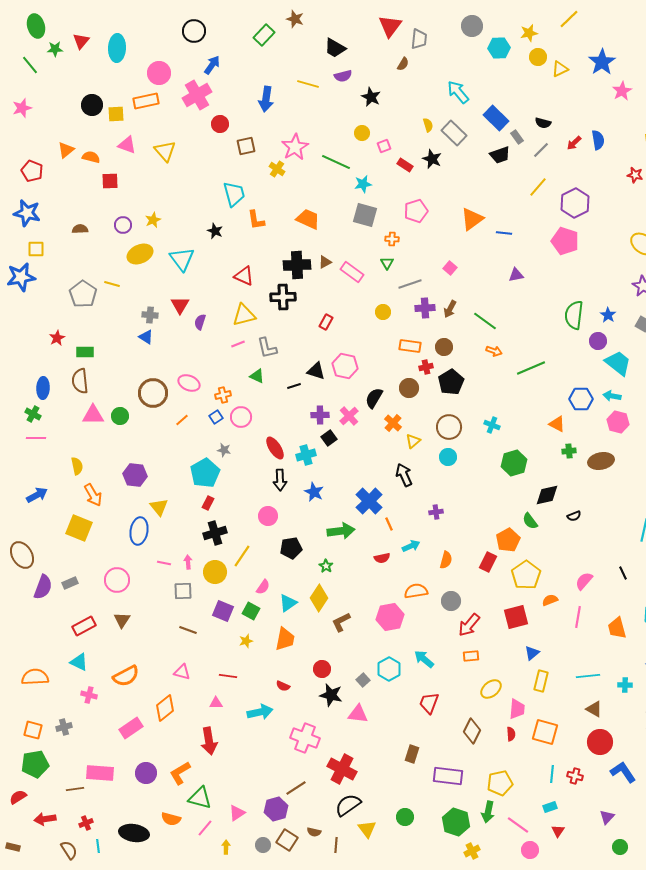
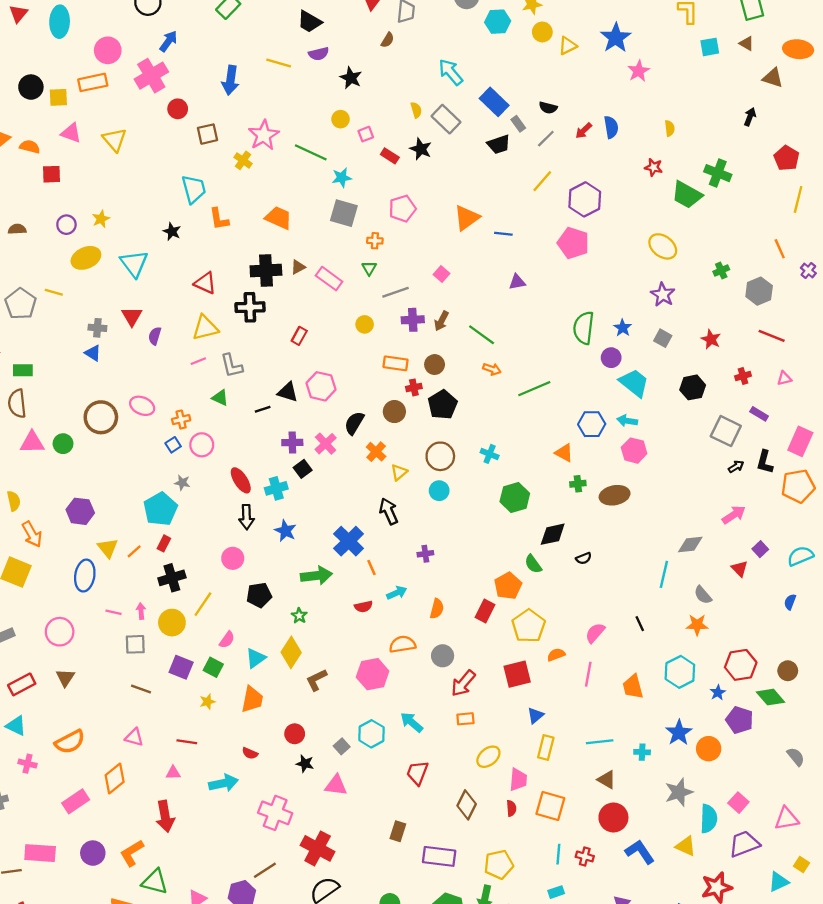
orange line: (182, 420) -> (134, 551), moved
black star: (331, 695) -> (305, 764), size x0.7

